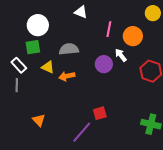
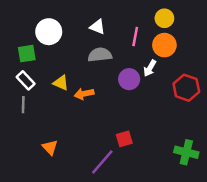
white triangle: (81, 12) -> (97, 27), moved
yellow circle: (153, 13) -> (164, 18), moved
green square: (33, 47) -> (27, 54), moved
gray semicircle: (69, 49) -> (100, 55), moved
white arrow: (121, 55) -> (150, 68), turned -112

